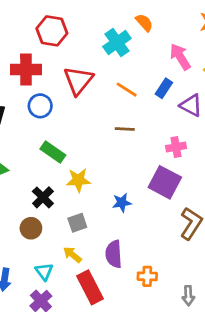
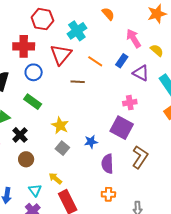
cyan cross: (117, 42) -> (77, 31), moved
brown line: (125, 129) -> (78, 82), moved
green rectangle: (53, 152) -> (33, 102), moved
yellow star: (78, 180) -> (60, 125), turned 30
black cross: (43, 197) -> (20, 135), moved
gray square: (77, 223) -> (62, 148), moved, turned -32
purple semicircle: (114, 254) -> (107, 164), moved

